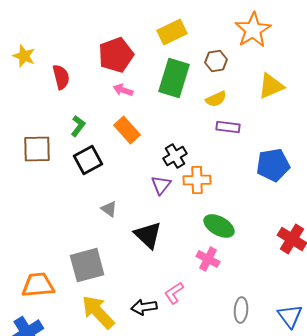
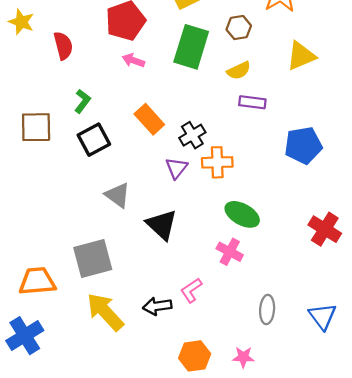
orange rectangle: (127, 130) -> (149, 119), moved
gray triangle: (109, 209) -> (118, 195), size x1.4

